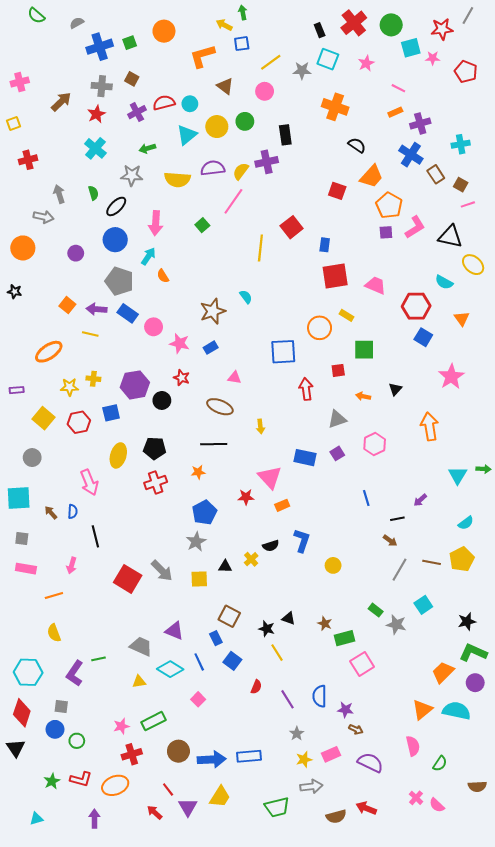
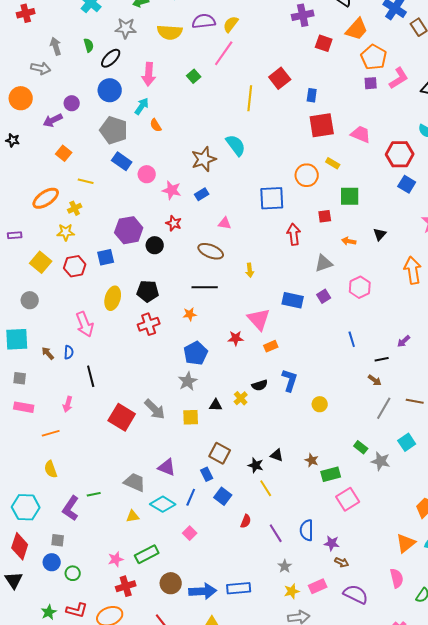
purple cross: (267, 162) -> (303, 15), moved
cyan semicircle: (246, 297) -> (236, 145), size x1.6
purple arrow: (96, 309) -> (53, 120), moved, turned -30
yellow cross: (93, 379) -> (75, 208), moved, turned -32
blue line: (199, 662) -> (191, 497), turned 48

